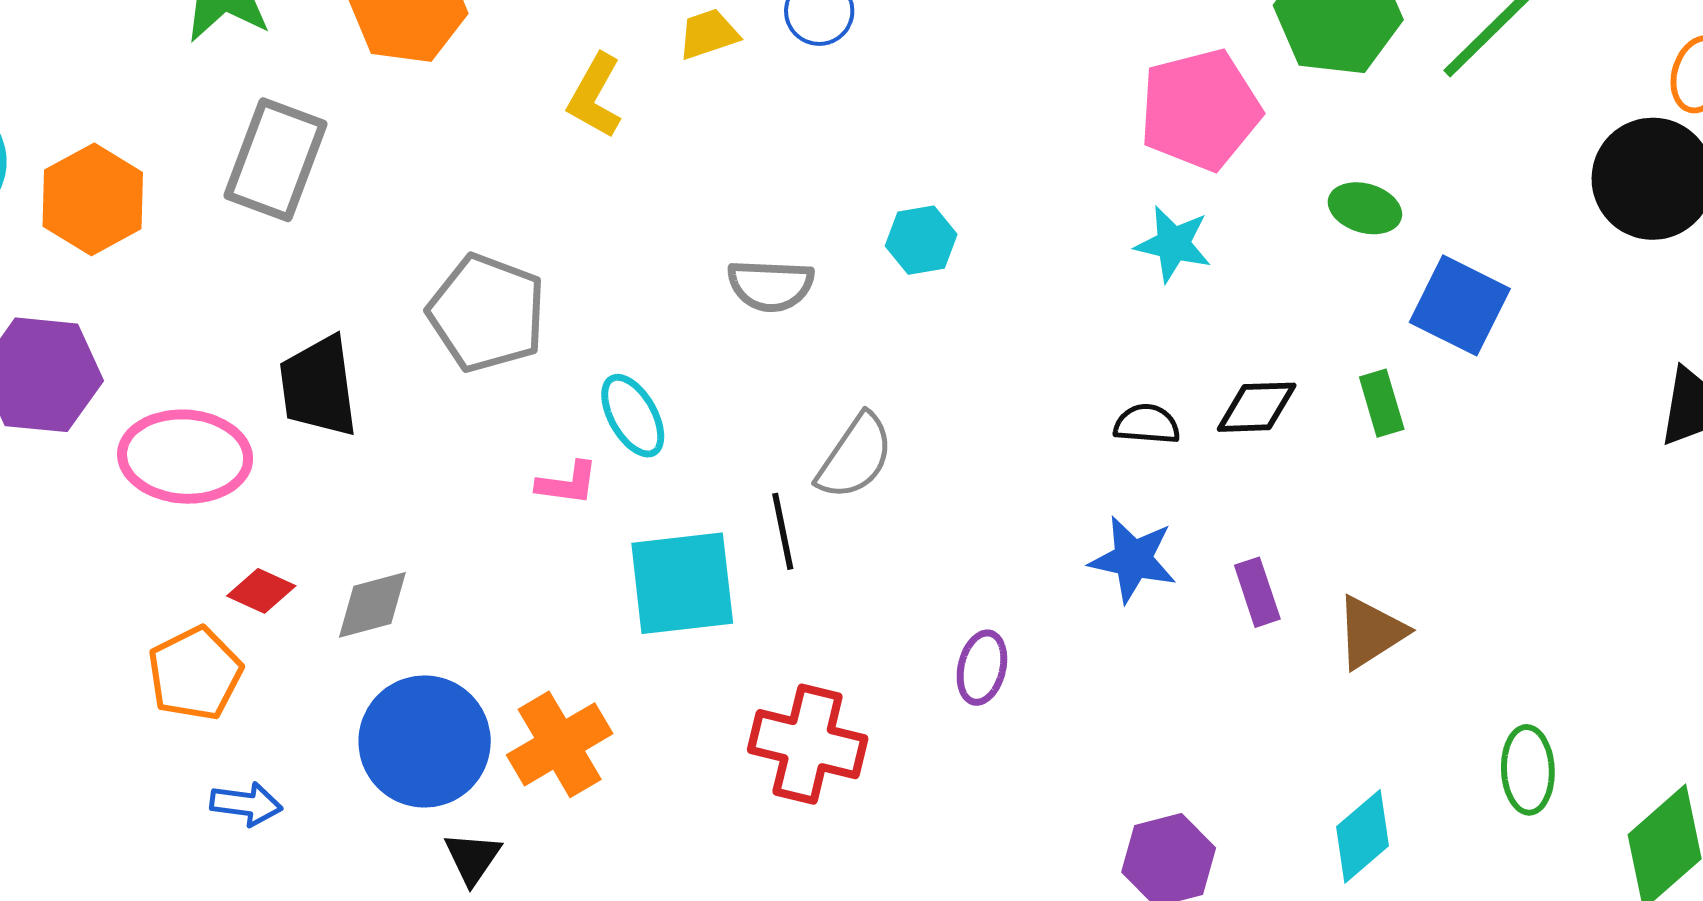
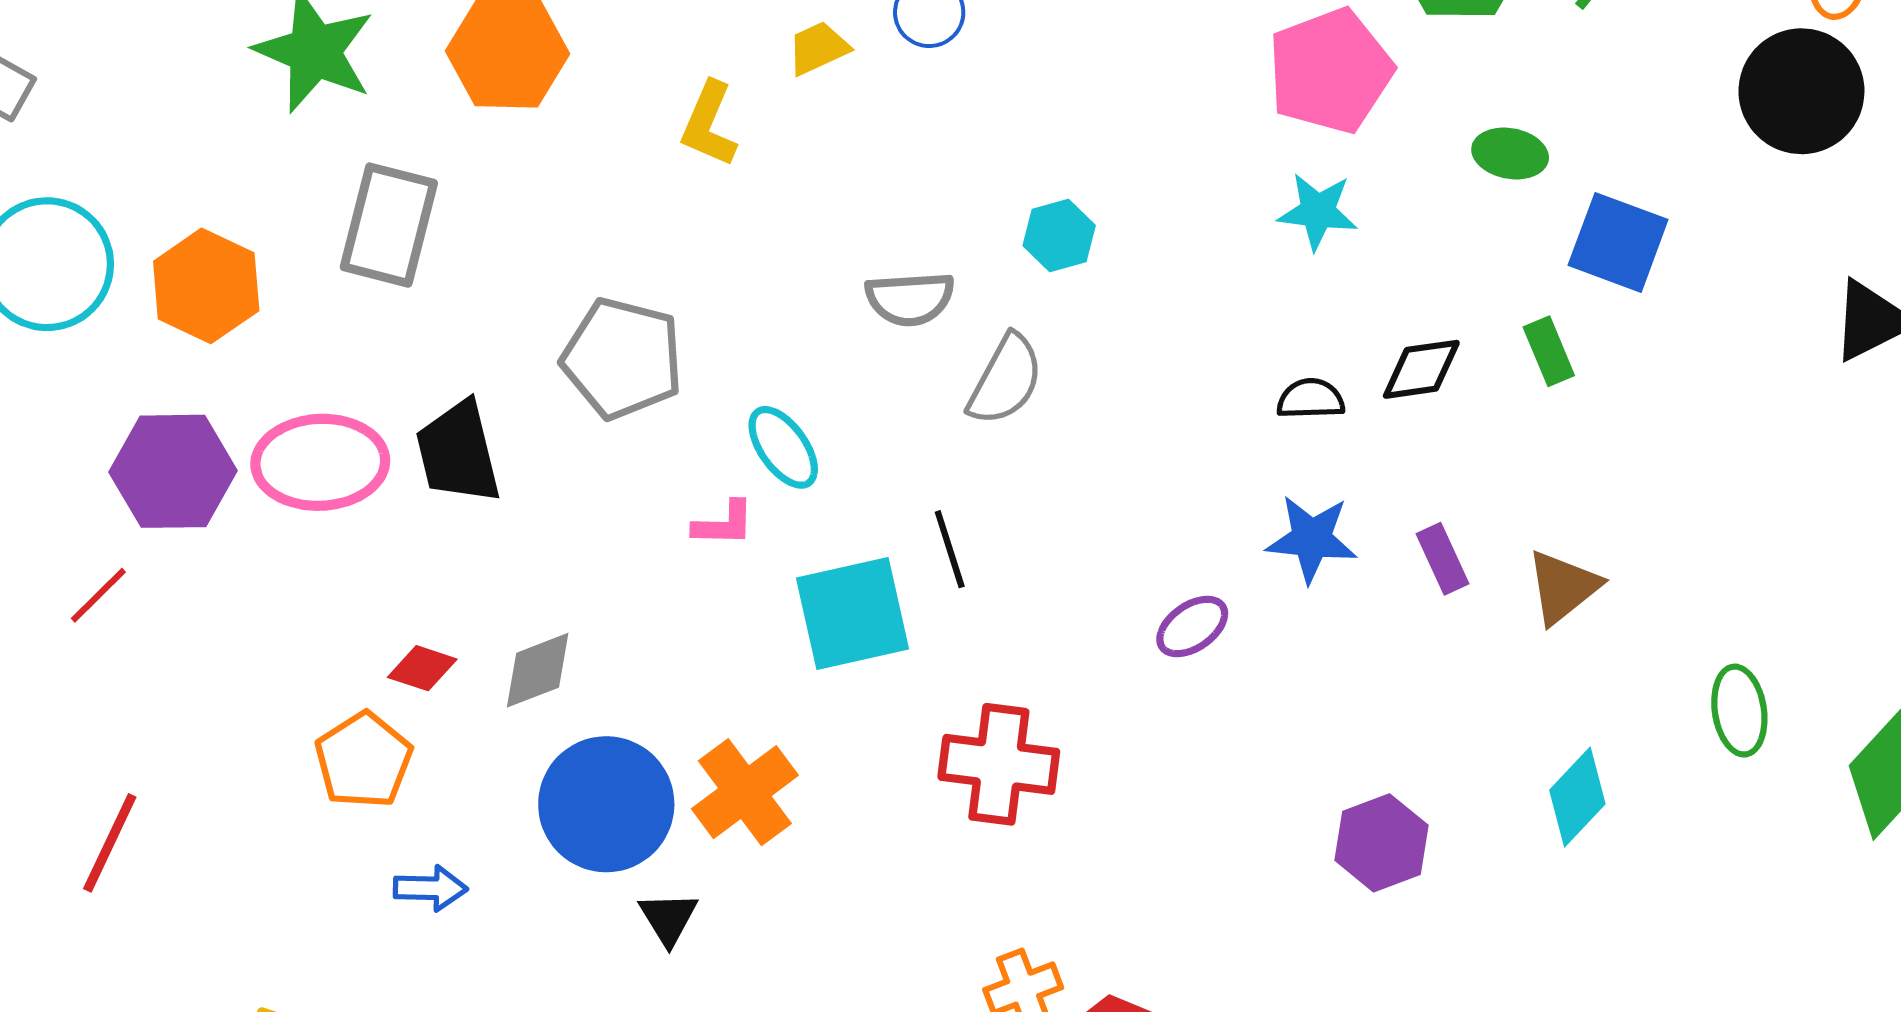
pink ellipse: (185, 457) -> (320, 462), moved
gray semicircle: (855, 457) -> (1006, 380), moved
purple ellipse: (982, 668) -> (1192, 626), moved, turned 48

